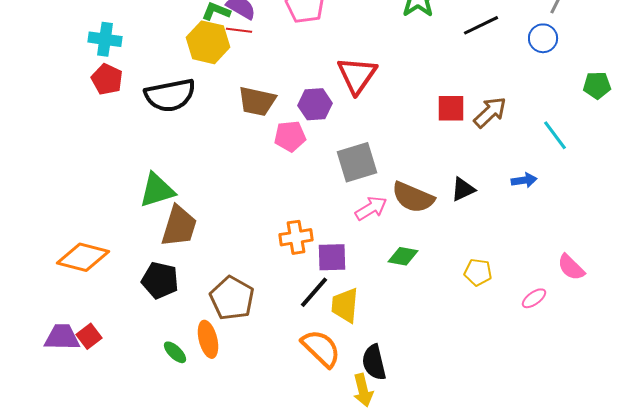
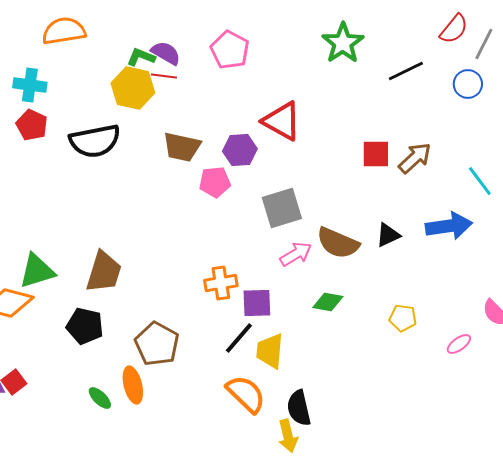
red triangle: (357, 75) -> (282, 121), turned -36
blue arrow: (524, 180) -> (449, 226), size x1.8
green triangle: (157, 190) -> (37, 271), moved

